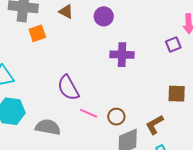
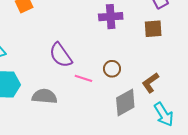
brown square: (177, 94) -> (153, 29), moved
brown circle: (116, 117) -> (112, 69), moved

